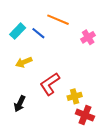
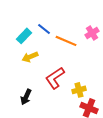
orange line: (58, 20) -> (66, 41), moved
cyan rectangle: (18, 31) -> (24, 36), moved

